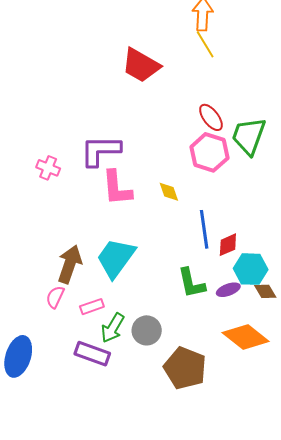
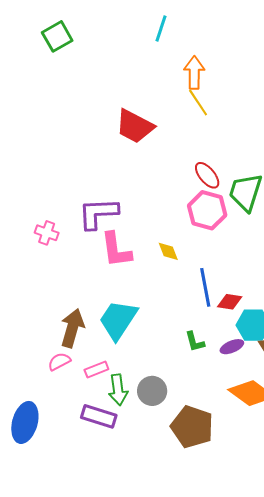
red diamond: (228, 245) -> (230, 302), turned 35
green L-shape: (191, 283) -> (195, 342), size x0.7
pink semicircle: (55, 297) -> (59, 361), turned 40
green arrow: (113, 328) -> (118, 390), turned -36

